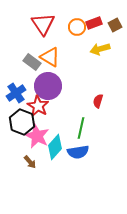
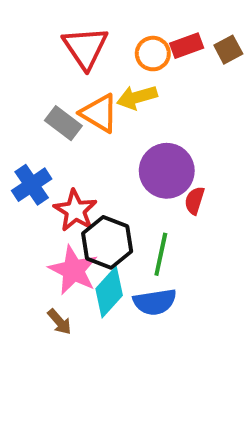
yellow arrow: (100, 49) -> (137, 97), moved
purple circle: (48, 86) -> (167, 171), moved
black hexagon: (22, 122) -> (107, 242), moved

